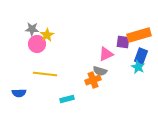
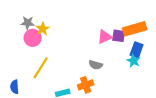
pink triangle: (106, 54) -> (105, 37), moved
yellow line: (45, 74) -> (41, 68), turned -65
orange cross: (93, 80) -> (86, 85), moved
blue semicircle: (19, 93) -> (15, 87), turned 88

